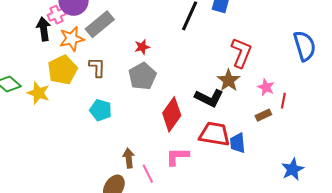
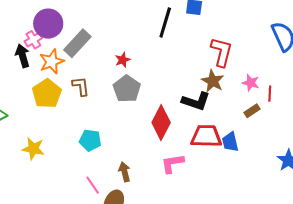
yellow star: (38, 93) -> (33, 149), moved
cyan pentagon: (101, 110) -> (90, 140), moved
pink line: (148, 174) -> (93, 185), moved

